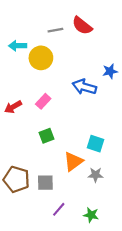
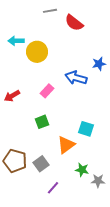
gray line: (55, 30) -> (50, 11), moved
pink rectangle: (43, 101) -> (47, 91), moved
gray star: (96, 175) -> (98, 181), moved
gray square: (45, 183) -> (41, 164), turned -35
green star: (91, 215) -> (82, 170), moved

